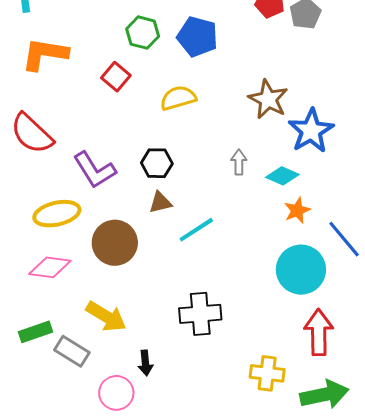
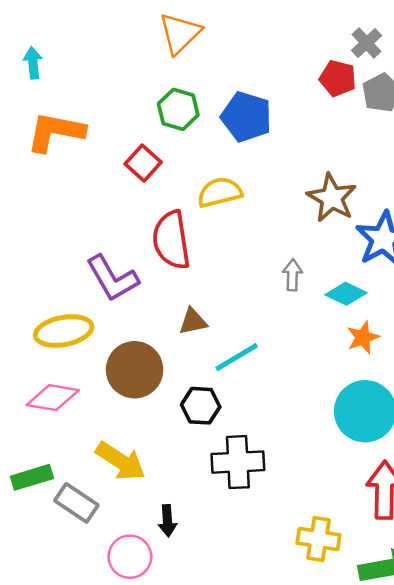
red semicircle: (32, 134) -> (171, 240), moved, turned 36
black hexagon: (157, 163) -> (201, 406), moved

